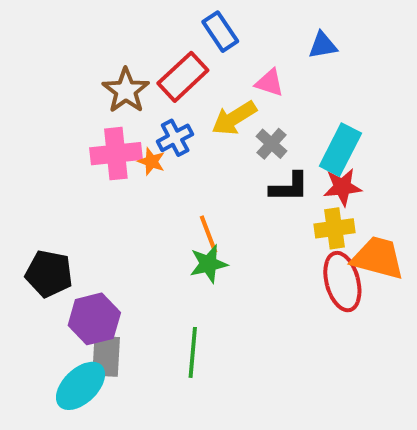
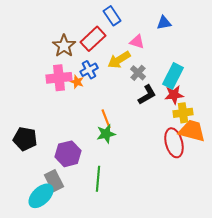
black L-shape: (289, 187) -> (147, 95), turned -30
yellow cross: (335, 228) -> (183, 113), moved
purple hexagon: (94, 319) -> (68, 154), moved
gray rectangle: (106, 356) -> (54, 181), turned -30

